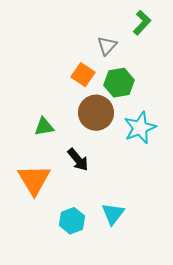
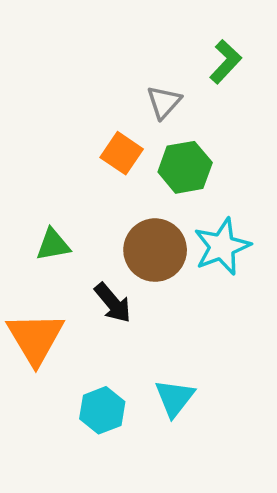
brown circle: (96, 113) -> (155, 250), moved

